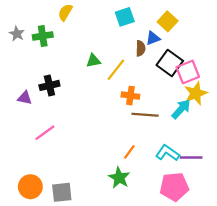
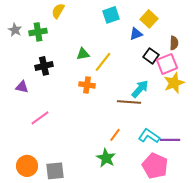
brown semicircle: (141, 48) -> (174, 43), moved
black square: (170, 63) -> (151, 56), size x0.7
black cross: (49, 85) -> (44, 66), moved
orange cross: (130, 96) -> (87, 85), moved
cyan arrow: (181, 109) -> (140, 89), moved
pink pentagon: (174, 187) -> (155, 166), turned 30

